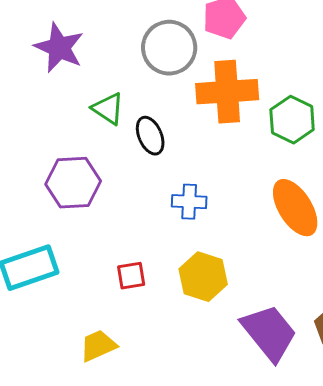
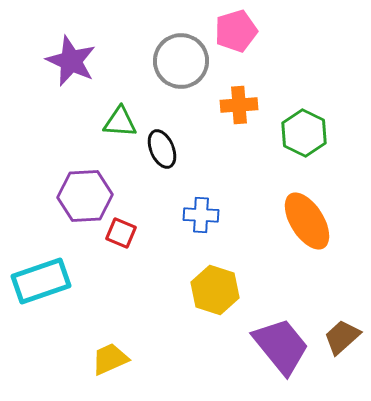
orange cross: (227, 92) -> (239, 105), size x0.6
green triangle: (108, 109) -> (120, 122), turned -30
red square: (131, 276) -> (121, 233), moved, turned 32

